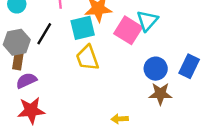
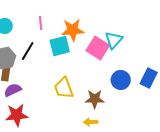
yellow trapezoid: (87, 58) -> (64, 88), moved
brown star: (160, 94) -> (95, 99), moved

